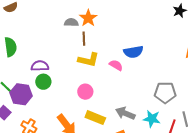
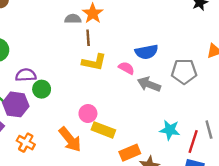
purple semicircle: (40, 66) -> (26, 75), moved
pink circle: (85, 92) -> (88, 114), moved
gray pentagon: (165, 93) -> (184, 71), moved
gray arrow: (125, 113) -> (149, 84), moved

